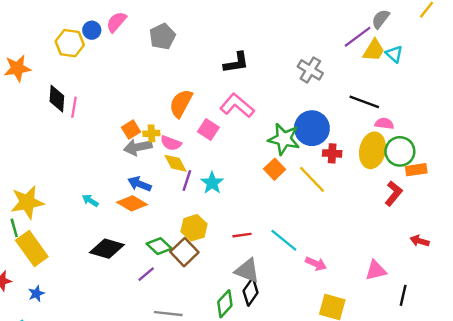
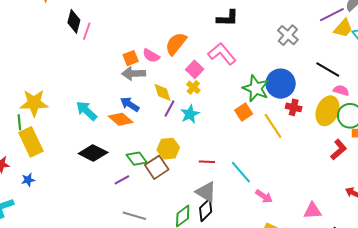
yellow cross: (151, 133) -> (193, 87), moved, turned 32
pink semicircle: (171, 143) -> (151, 56), moved
cyan arrow: (90, 201) -> (86, 111), size x1.6

